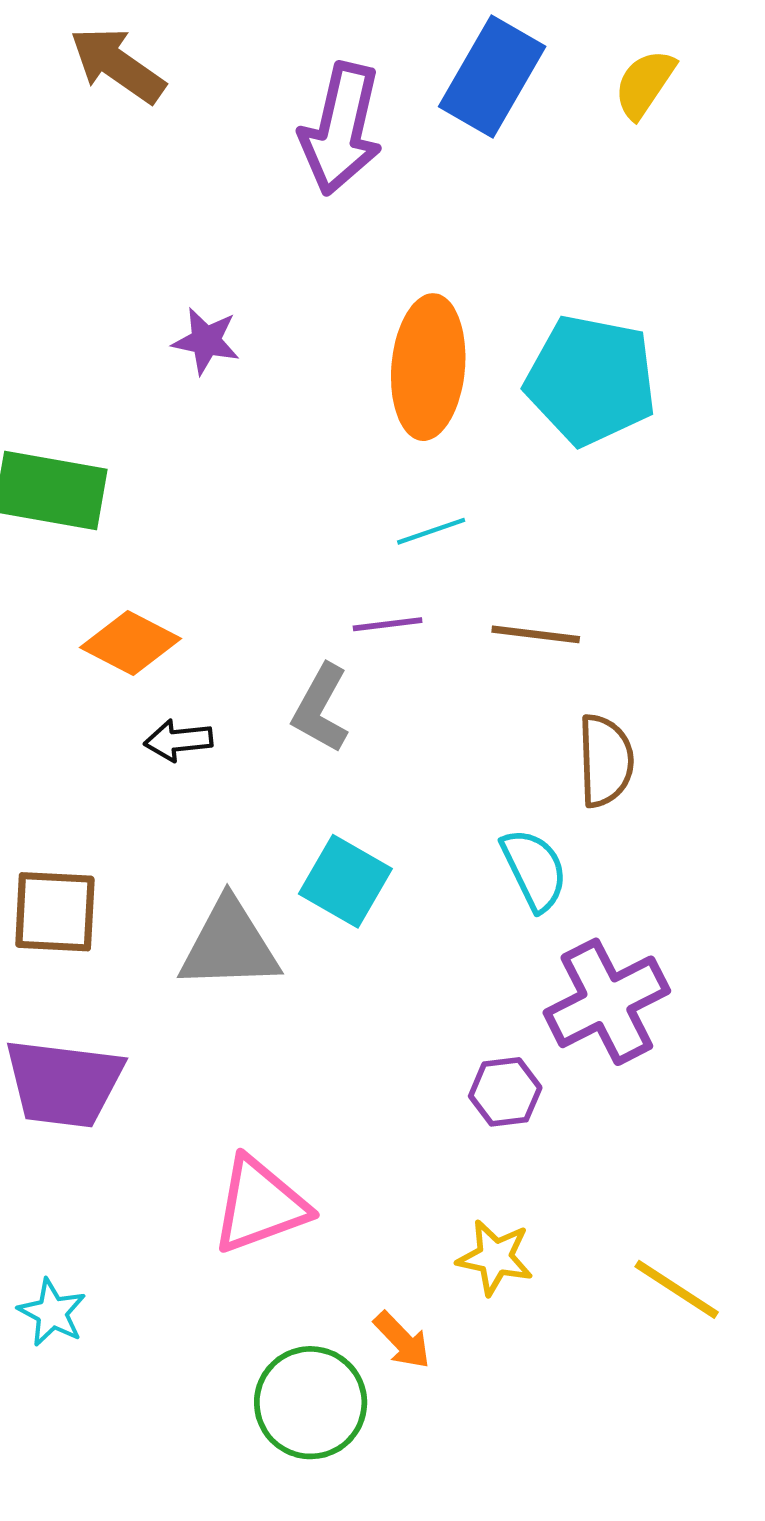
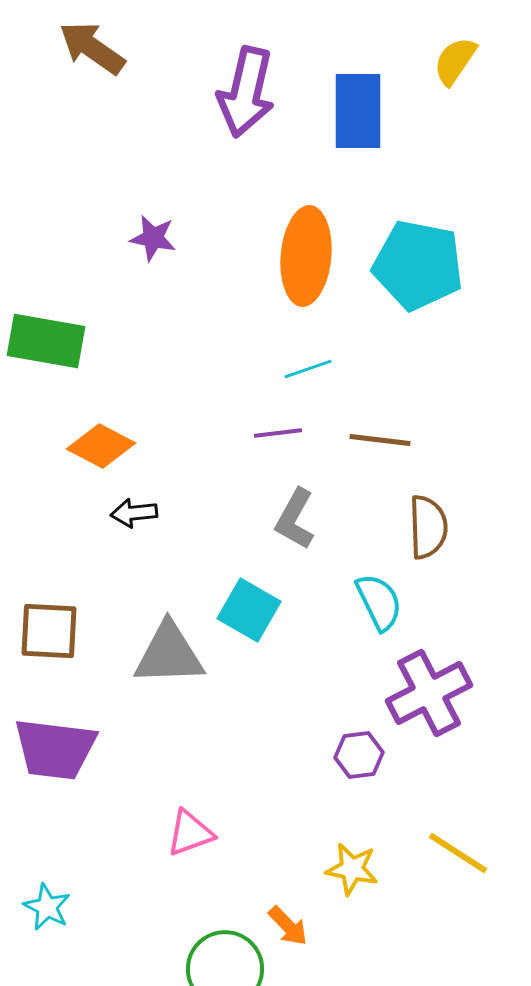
blue rectangle: (492, 77) -> (358, 111), moved, turned -30
gray L-shape: (321, 708) -> (295, 519), moved
pink triangle: (260, 1205) -> (190, 833), size x0.7
yellow line: (677, 1289) -> (458, 853), moved

